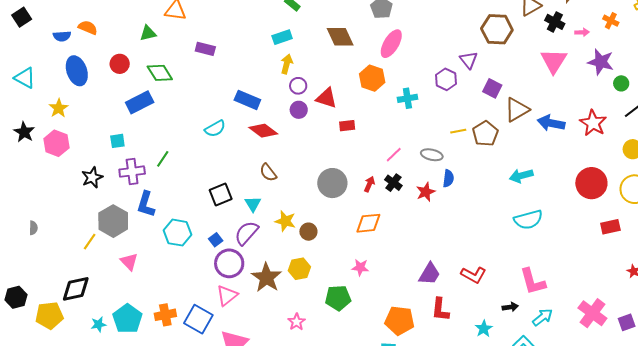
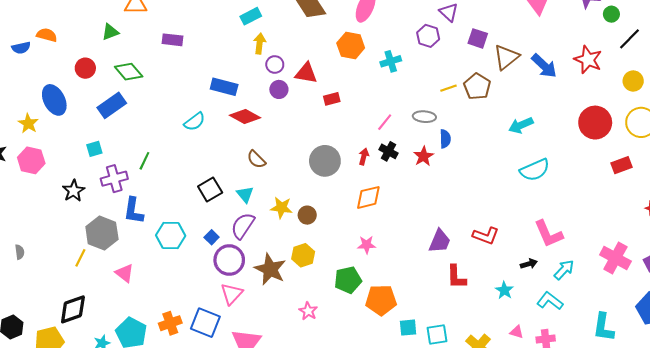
blue ellipse: (77, 71) -> (54, 100), moved
blue arrow: (551, 123) -> (544, 66), turned -140
orange pentagon: (400, 321) -> (381, 300), moved

